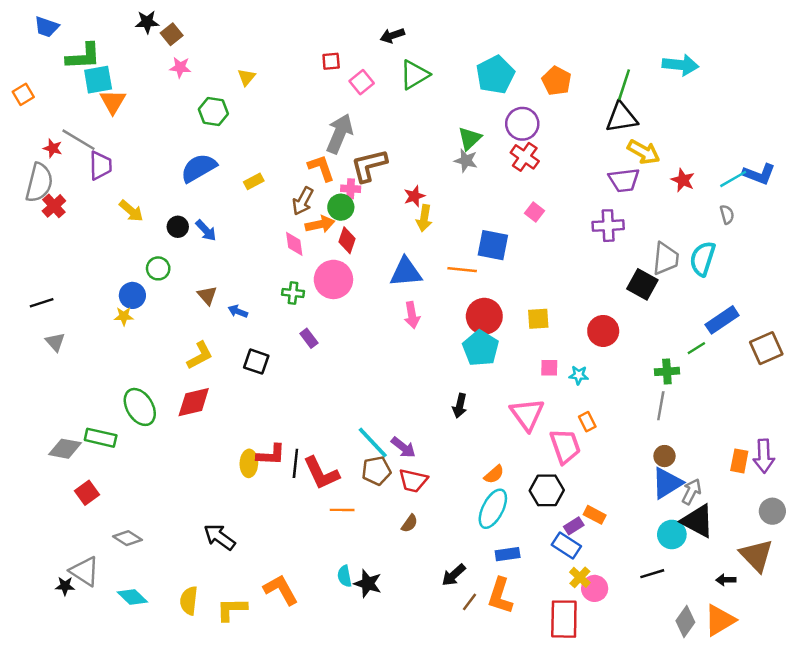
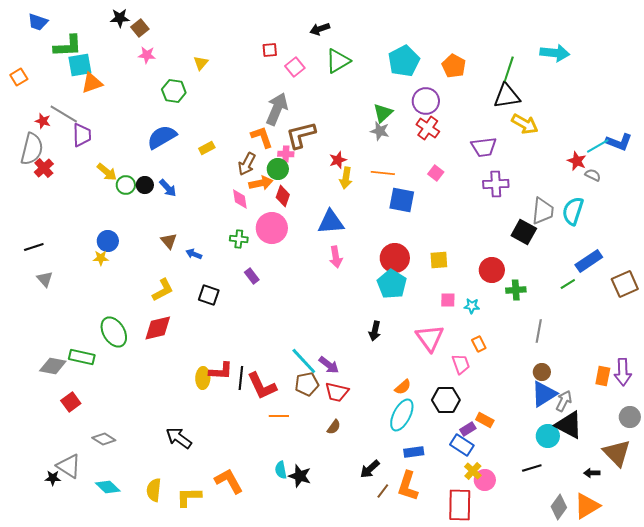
orange triangle: (113, 102) -> (92, 83), turned 40
purple trapezoid: (624, 180) -> (484, 147), moved
red star: (683, 180) -> (577, 161), moved
gray semicircle: (727, 214) -> (593, 175), turned -49
green circle: (158, 268) -> (126, 185), moved
orange line: (462, 270) -> (383, 173), moved
green cross: (667, 371) -> (516, 290), moved
pink trapezoid: (565, 446) -> (461, 364), size x0.7

